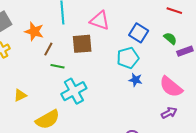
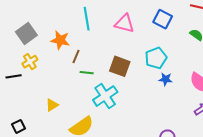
blue square: (139, 33) -> (163, 19), moved
brown square: (82, 44) -> (120, 66), moved, turned 30

